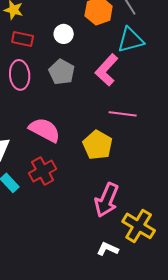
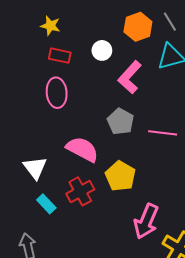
pink L-shape: (107, 70) -> (130, 77), moved
gray pentagon: (62, 72) -> (120, 121), moved
yellow pentagon: (98, 145) -> (120, 176), moved

